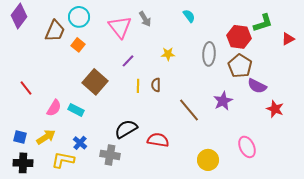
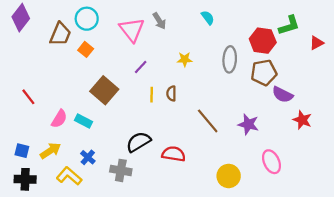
brown pentagon: (240, 66) -> (264, 73), turned 30
purple star: (223, 101) -> (248, 124), moved, turned -30
yellow L-shape: (63, 160) -> (69, 176), turned 30

